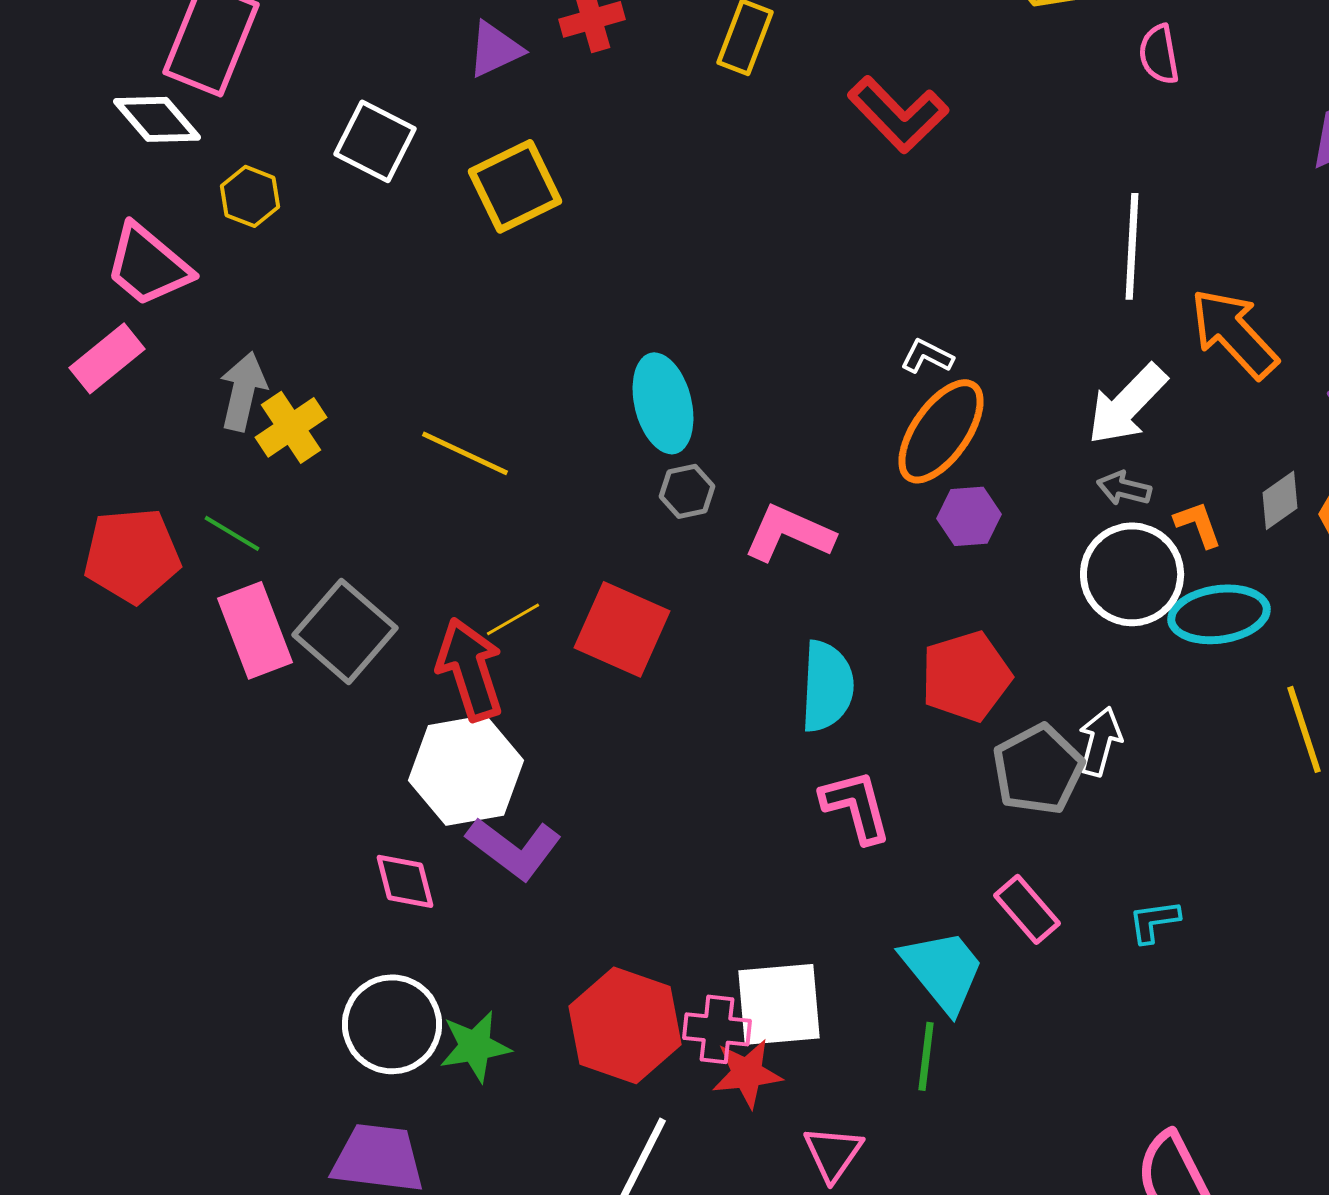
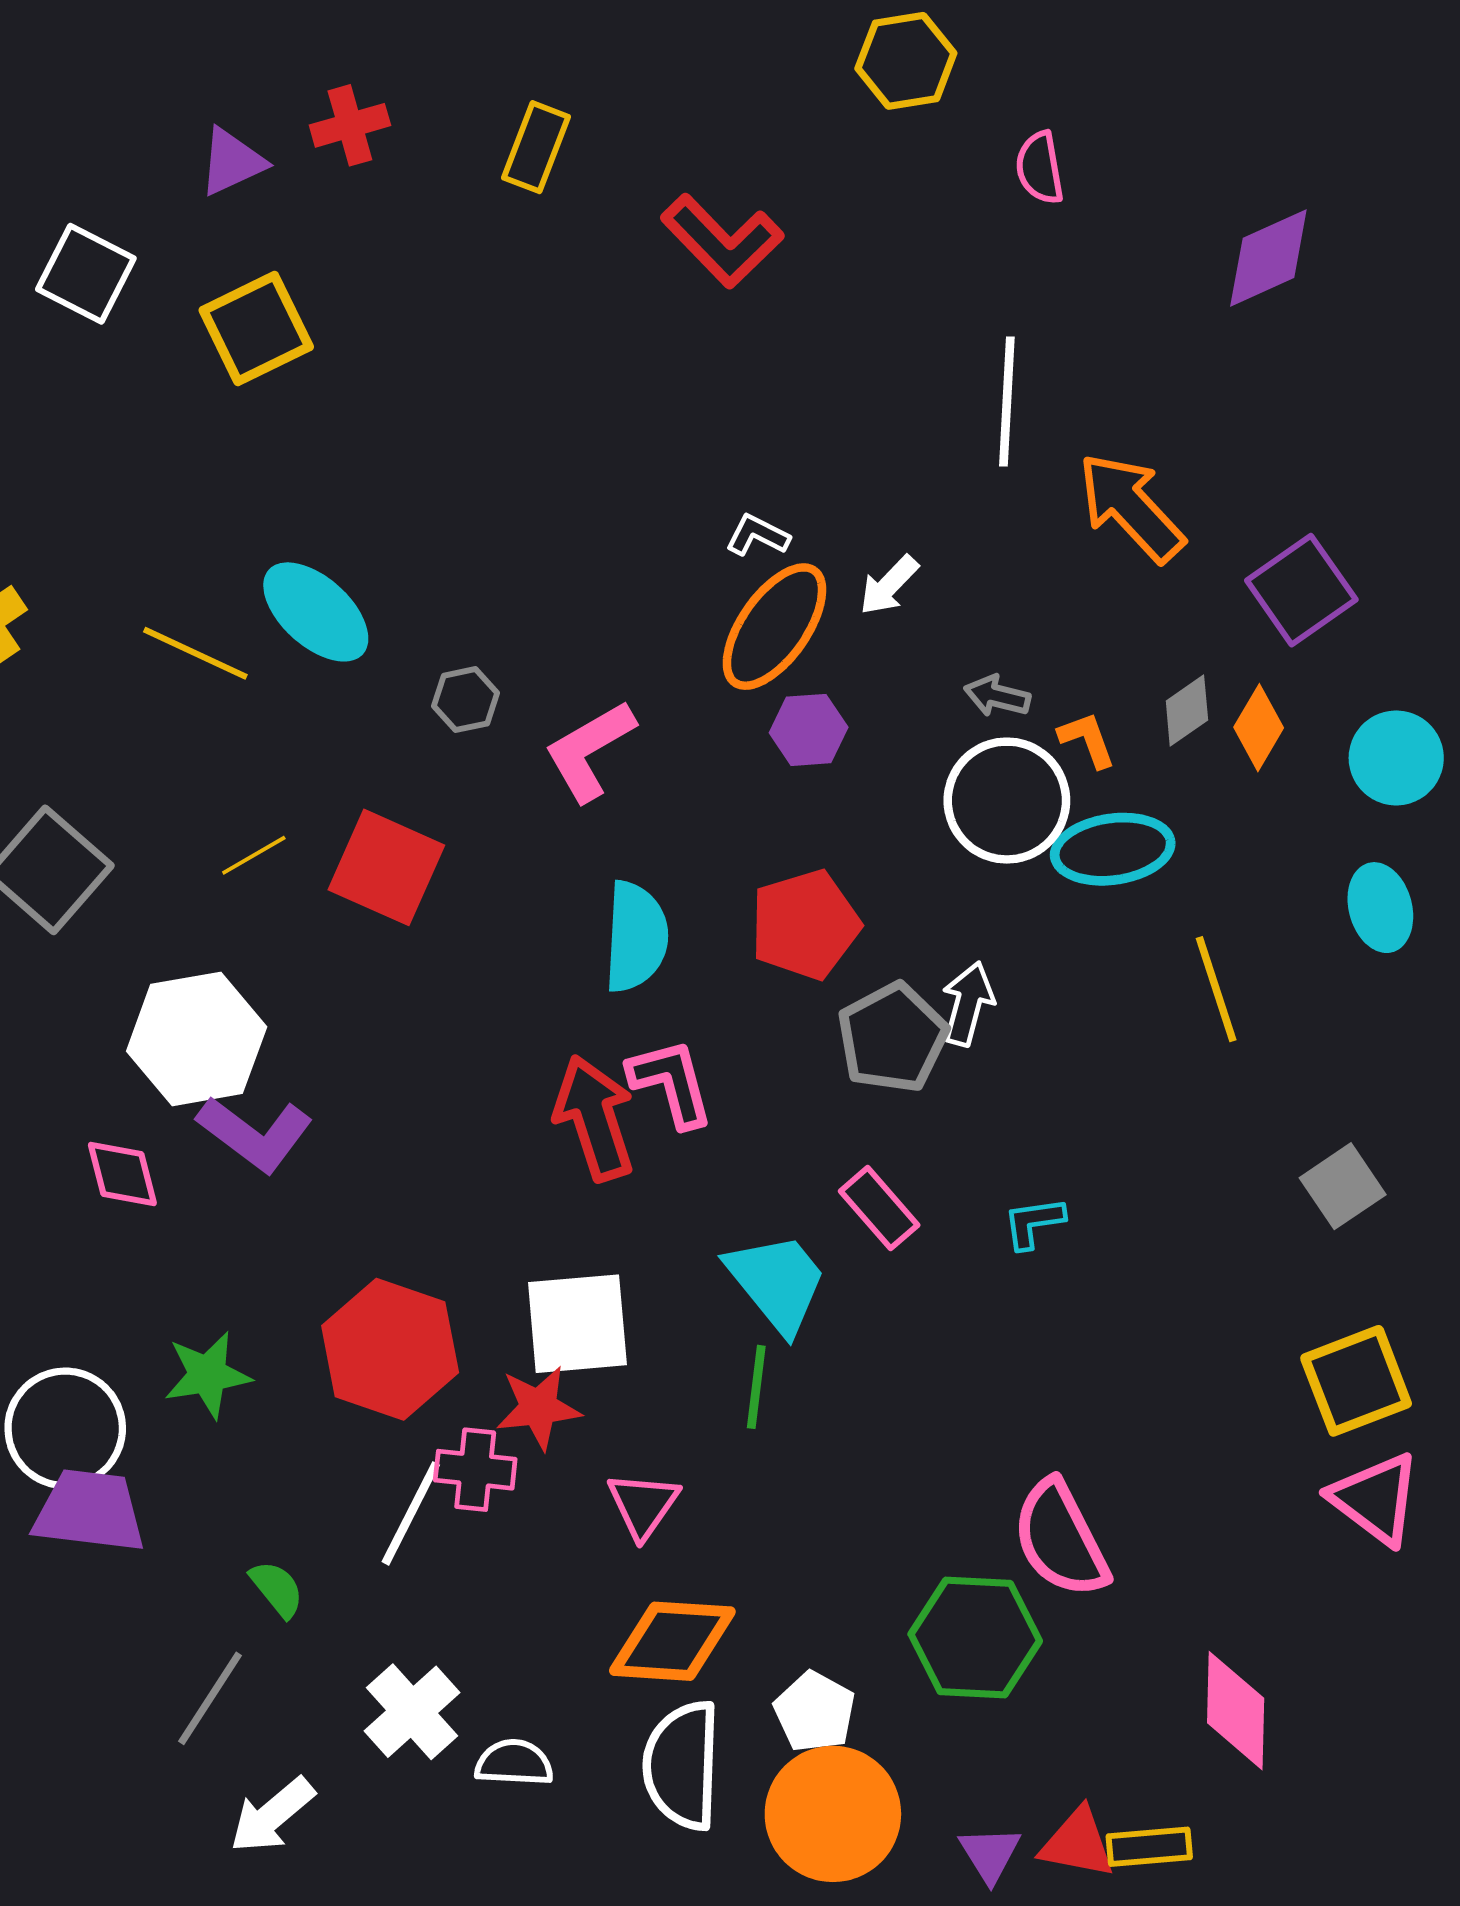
cyan ellipse: (663, 403) -> (316, 612), moved, turned -34
white arrow: (1127, 404) -> (889, 585), moved, size x0.6
pink L-shape: (789, 533) -> (590, 751), turned -54
red arrow: (470, 669) -> (594, 1118), moved
white circle: (392, 1024) -> (65, 1428), moved
pink cross: (717, 1029) -> (475, 1470), moved

